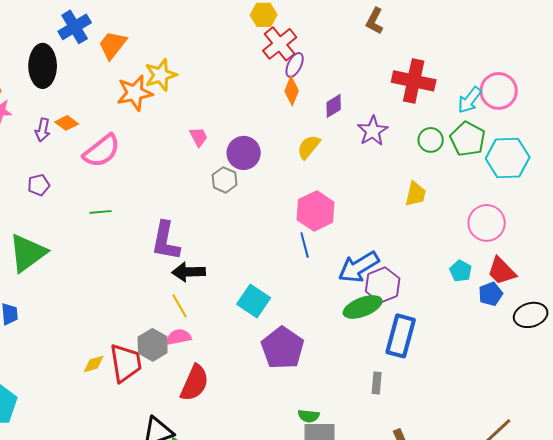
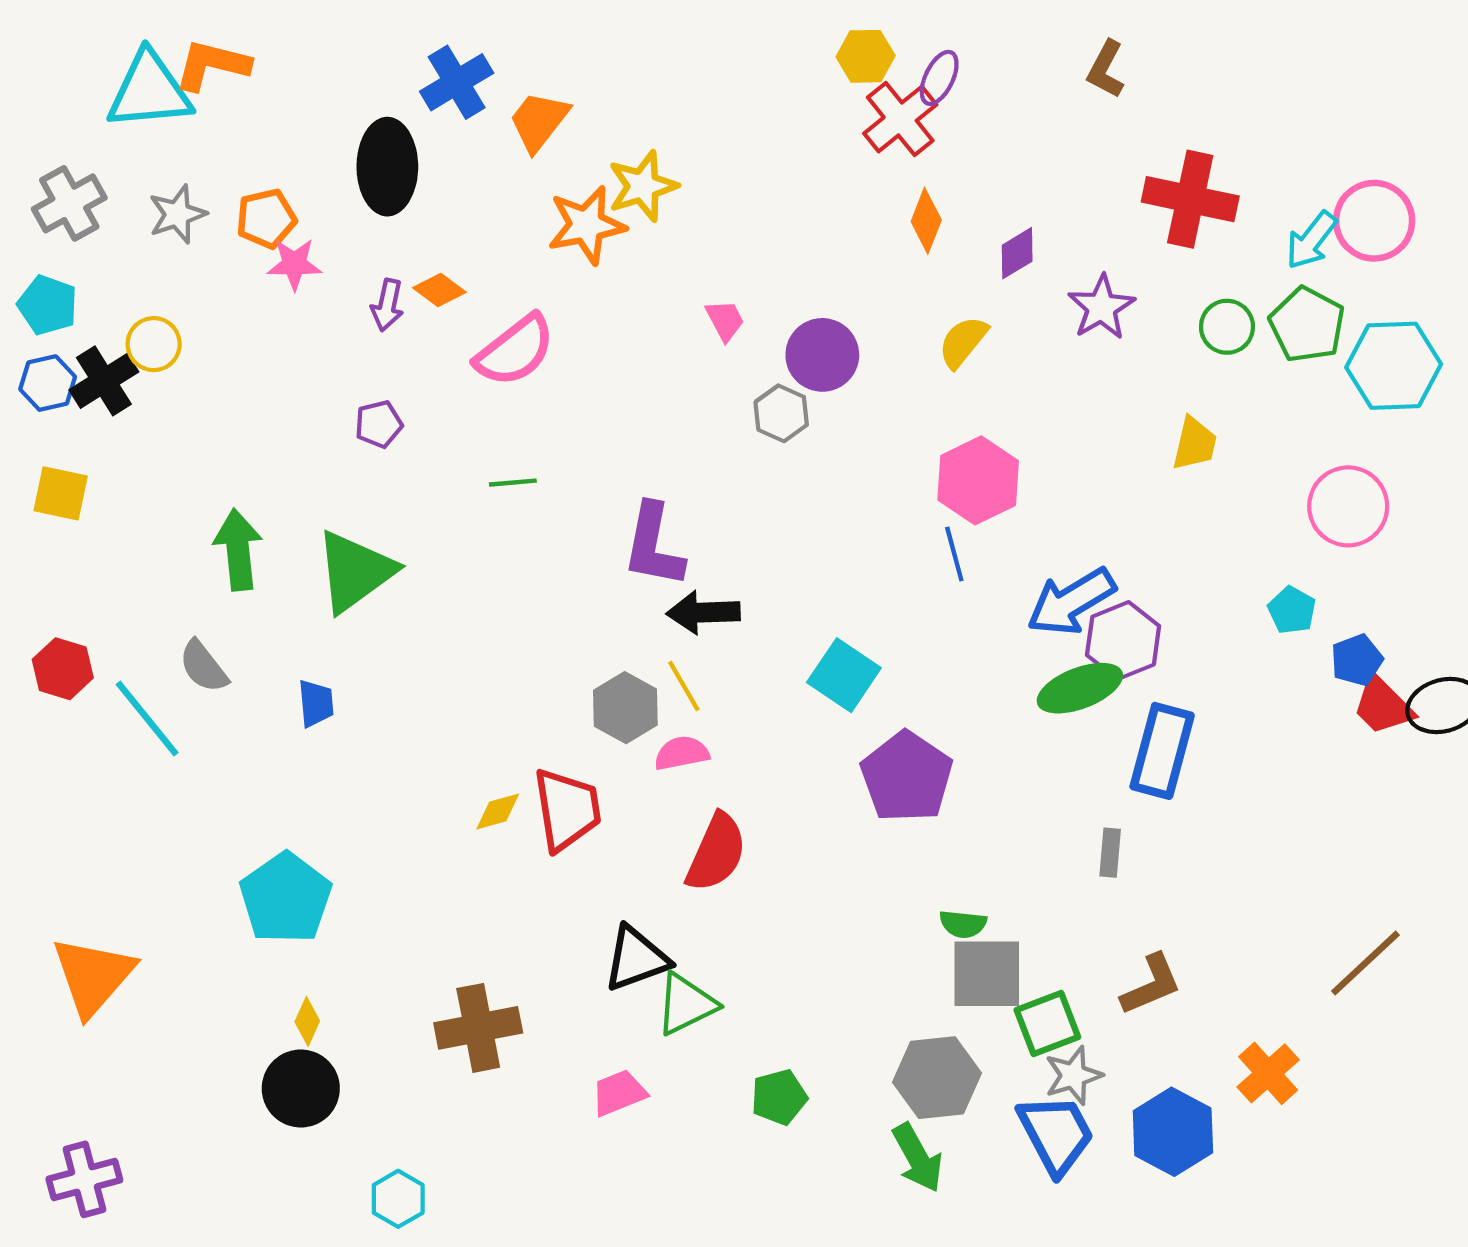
purple ellipse: (295, 65) -> (939, 78), moved
red trapezoid: (502, 271) -> (1383, 705), moved
gray hexagon: (153, 345) -> (625, 708), moved

